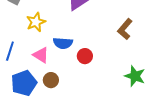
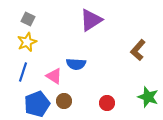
yellow star: (36, 22) -> (27, 42), moved
red circle: (85, 56) -> (107, 103), moved

